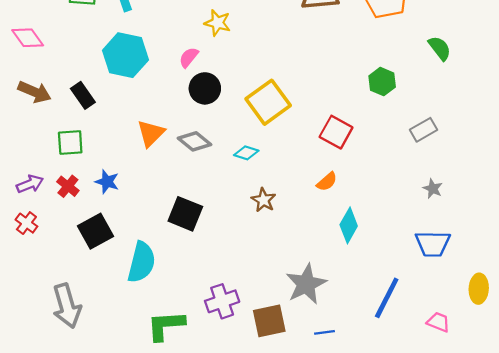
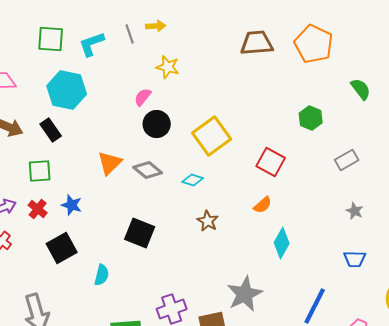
cyan hexagon: (125, 55) -> (67, 90), moved
blue trapezoid: (433, 244) -> (355, 259), size x0.7
cyan semicircle: (142, 262) -> (102, 275), size x0.6

